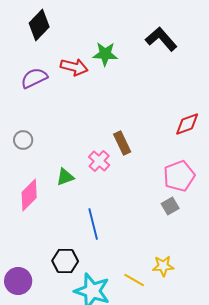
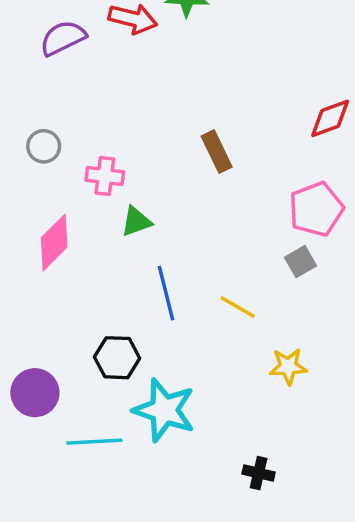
pink cross: (99, 161) -> (105, 176), moved, turned -35
green triangle: (65, 177) -> (136, 221), moved
yellow line: (134, 280) -> (238, 307), moved

